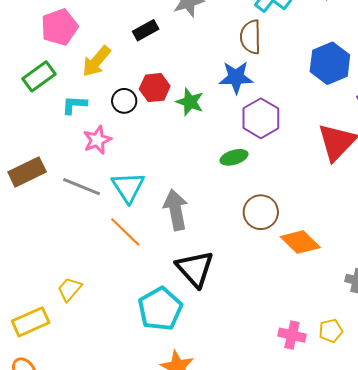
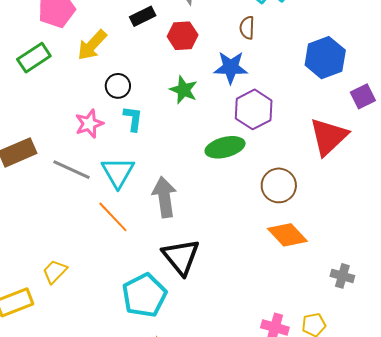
brown semicircle: (251, 37) -> (247, 28), size x0.7
red hexagon: (155, 88) -> (183, 36), moved
cyan L-shape: (74, 105) -> (133, 119), moved, turned 92
green ellipse: (234, 157) -> (225, 147), size x1.4
brown circle: (261, 212) -> (279, 185), moved

